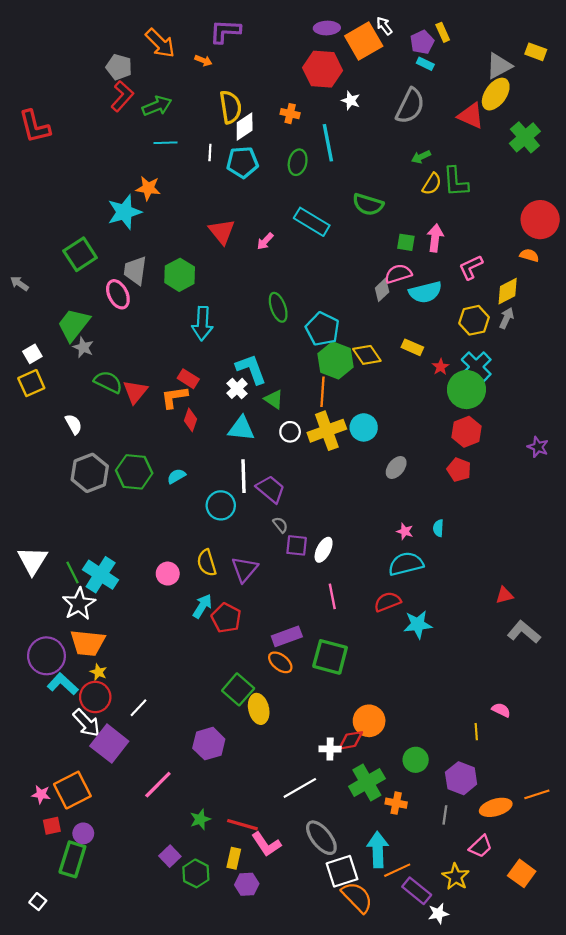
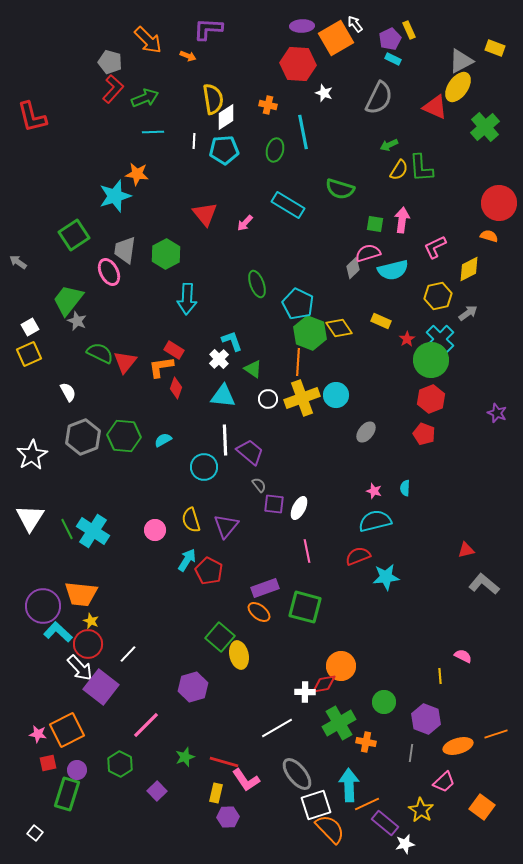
gray arrow: (507, 318) -> (468, 313), moved, turned 30
cyan L-shape: (251, 369) -> (232, 341), size x0.7
white star: (79, 604) -> (32, 455), moved
green hexagon: (196, 873) -> (120, 764), moved

